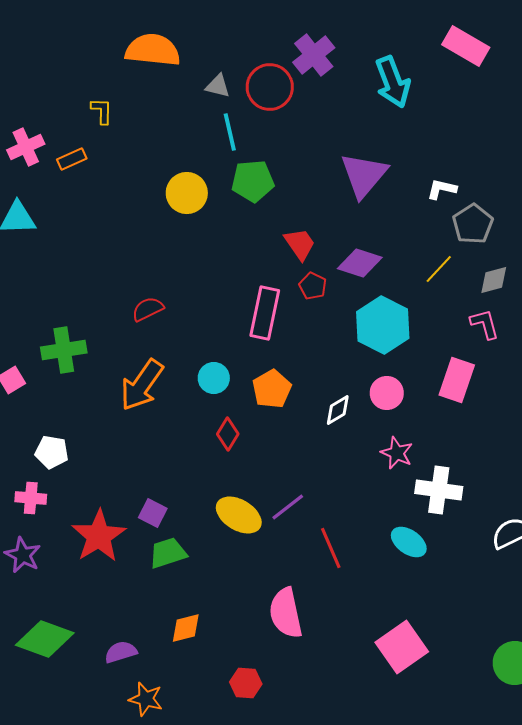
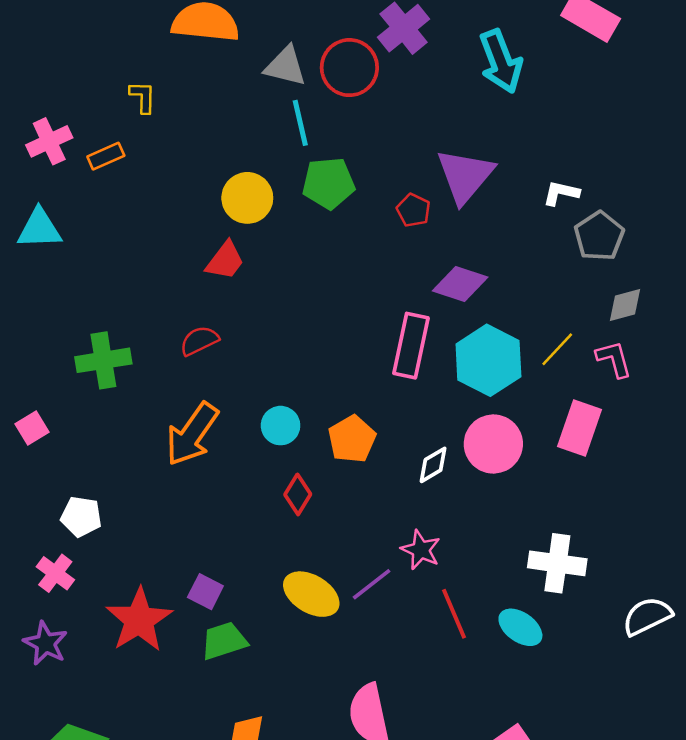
gray triangle: (218, 86) -> (285, 66), size x1.4
red trapezoid: (300, 244) -> (225, 261), moved, turned 72
yellow line: (439, 269) -> (557, 349), moved
red pentagon: (313, 286) -> (413, 210), moved
pink rectangle: (265, 313) -> (411, 346), moved
green cross: (64, 350) -> (103, 360), moved
pink circle: (387, 393) -> (493, 444), size x1.4
pink star: (397, 453) -> (421, 550), moved
pink cross: (31, 498) -> (55, 573), turned 32
red line: (331, 548) -> (454, 614), moved

